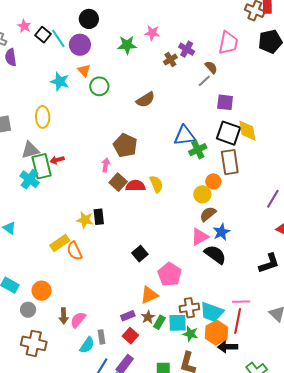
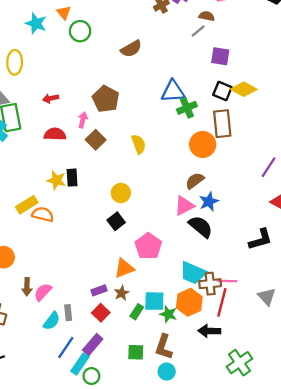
brown semicircle: (211, 67) -> (207, 16), turned -40
yellow diamond: (247, 131) -> (244, 89), turned -55
black square: (228, 133) -> (222, 91), size x0.7
red arrow: (57, 160) -> (51, 98), moved
orange circle: (213, 181) -> (203, 144), size x1.5
red semicircle: (135, 186) -> (55, 134), moved
yellow circle: (202, 194) -> (121, 193), moved
orange semicircle: (74, 251) -> (43, 214), turned 126
brown cross: (189, 308) -> (210, 284), moved
cyan trapezoid: (212, 312) -> (193, 273), moved
green rectangle: (159, 322) -> (137, 312), moved
orange hexagon: (216, 333) -> (189, 302), moved

